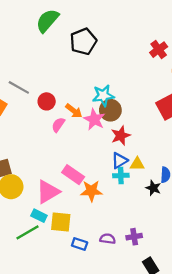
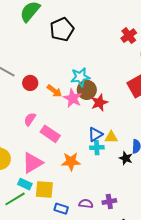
pink semicircle: (58, 125) -> (30, 119), moved
red star: (121, 136) -> (99, 103), moved
pink rectangle: (73, 175) -> (50, 134), moved

